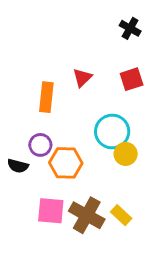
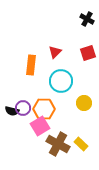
cyan circle: (112, 131) -> (61, 81), moved
purple circle: (40, 145) -> (23, 108), moved
pink square: (51, 211) -> (40, 126), moved, turned -36

